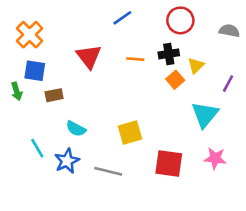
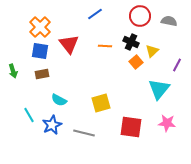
gray semicircle: (229, 31) -> (169, 21), moved
orange cross: (30, 35) -> (40, 27), moved
black cross: (169, 54) -> (131, 42), turned 35
blue square: (35, 71) -> (40, 51), moved

